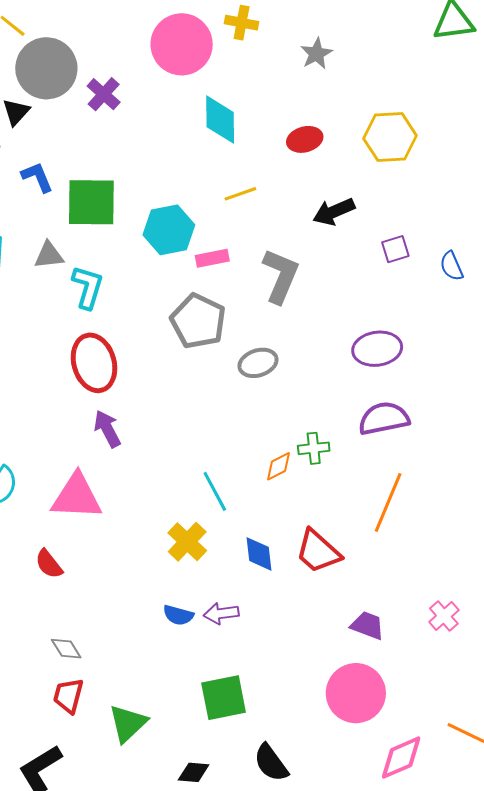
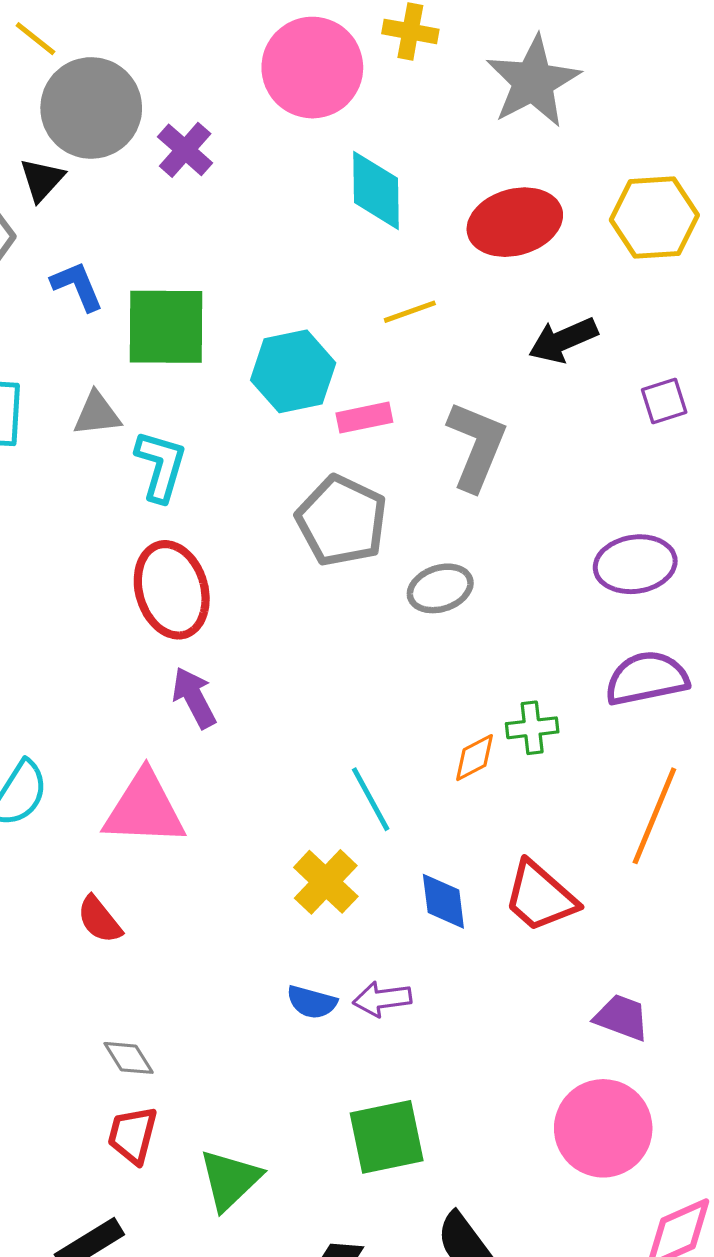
gray star: (316, 54) -> (533, 82), size x1.8
red ellipse: (305, 139) -> (515, 222), size x1.6

